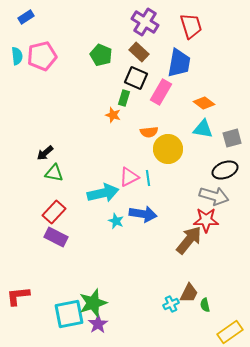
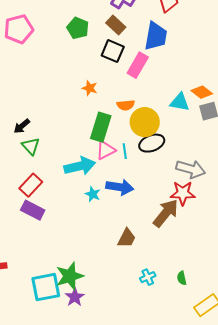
green rectangle: (124, 98) -> (101, 127), moved, size x1.8
orange diamond: (204, 103) -> (202, 92), moved
black ellipse: (225, 170) -> (152, 143), moved
green triangle: (54, 173) -> (31, 146), turned 36
brown trapezoid: (189, 293) -> (127, 238), moved

